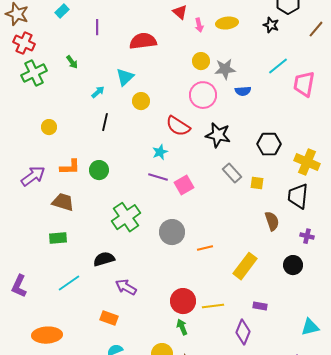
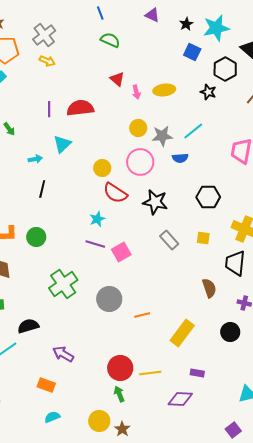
purple line: (97, 27) -> (49, 109), moved
cyan line: (278, 66) -> (193, 131), moved
cyan arrow: (98, 92) -> (35, 159), turned 32
yellow circle: (141, 101) -> (102, 168), moved
black hexagon: (269, 144) -> (208, 197), moved
yellow square: (257, 183) -> (203, 238), moved
black semicircle: (104, 259) -> (28, 326), moved
purple diamond: (243, 332) -> (180, 399), turned 70

